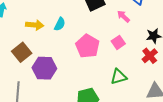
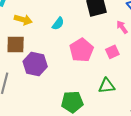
yellow arrow: (35, 25) -> (23, 20), moved
brown square: (22, 52) -> (16, 45), turned 30

